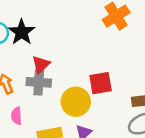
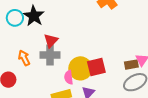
red square: (101, 83) -> (96, 67), moved
pink semicircle: (16, 116) -> (69, 77), moved

